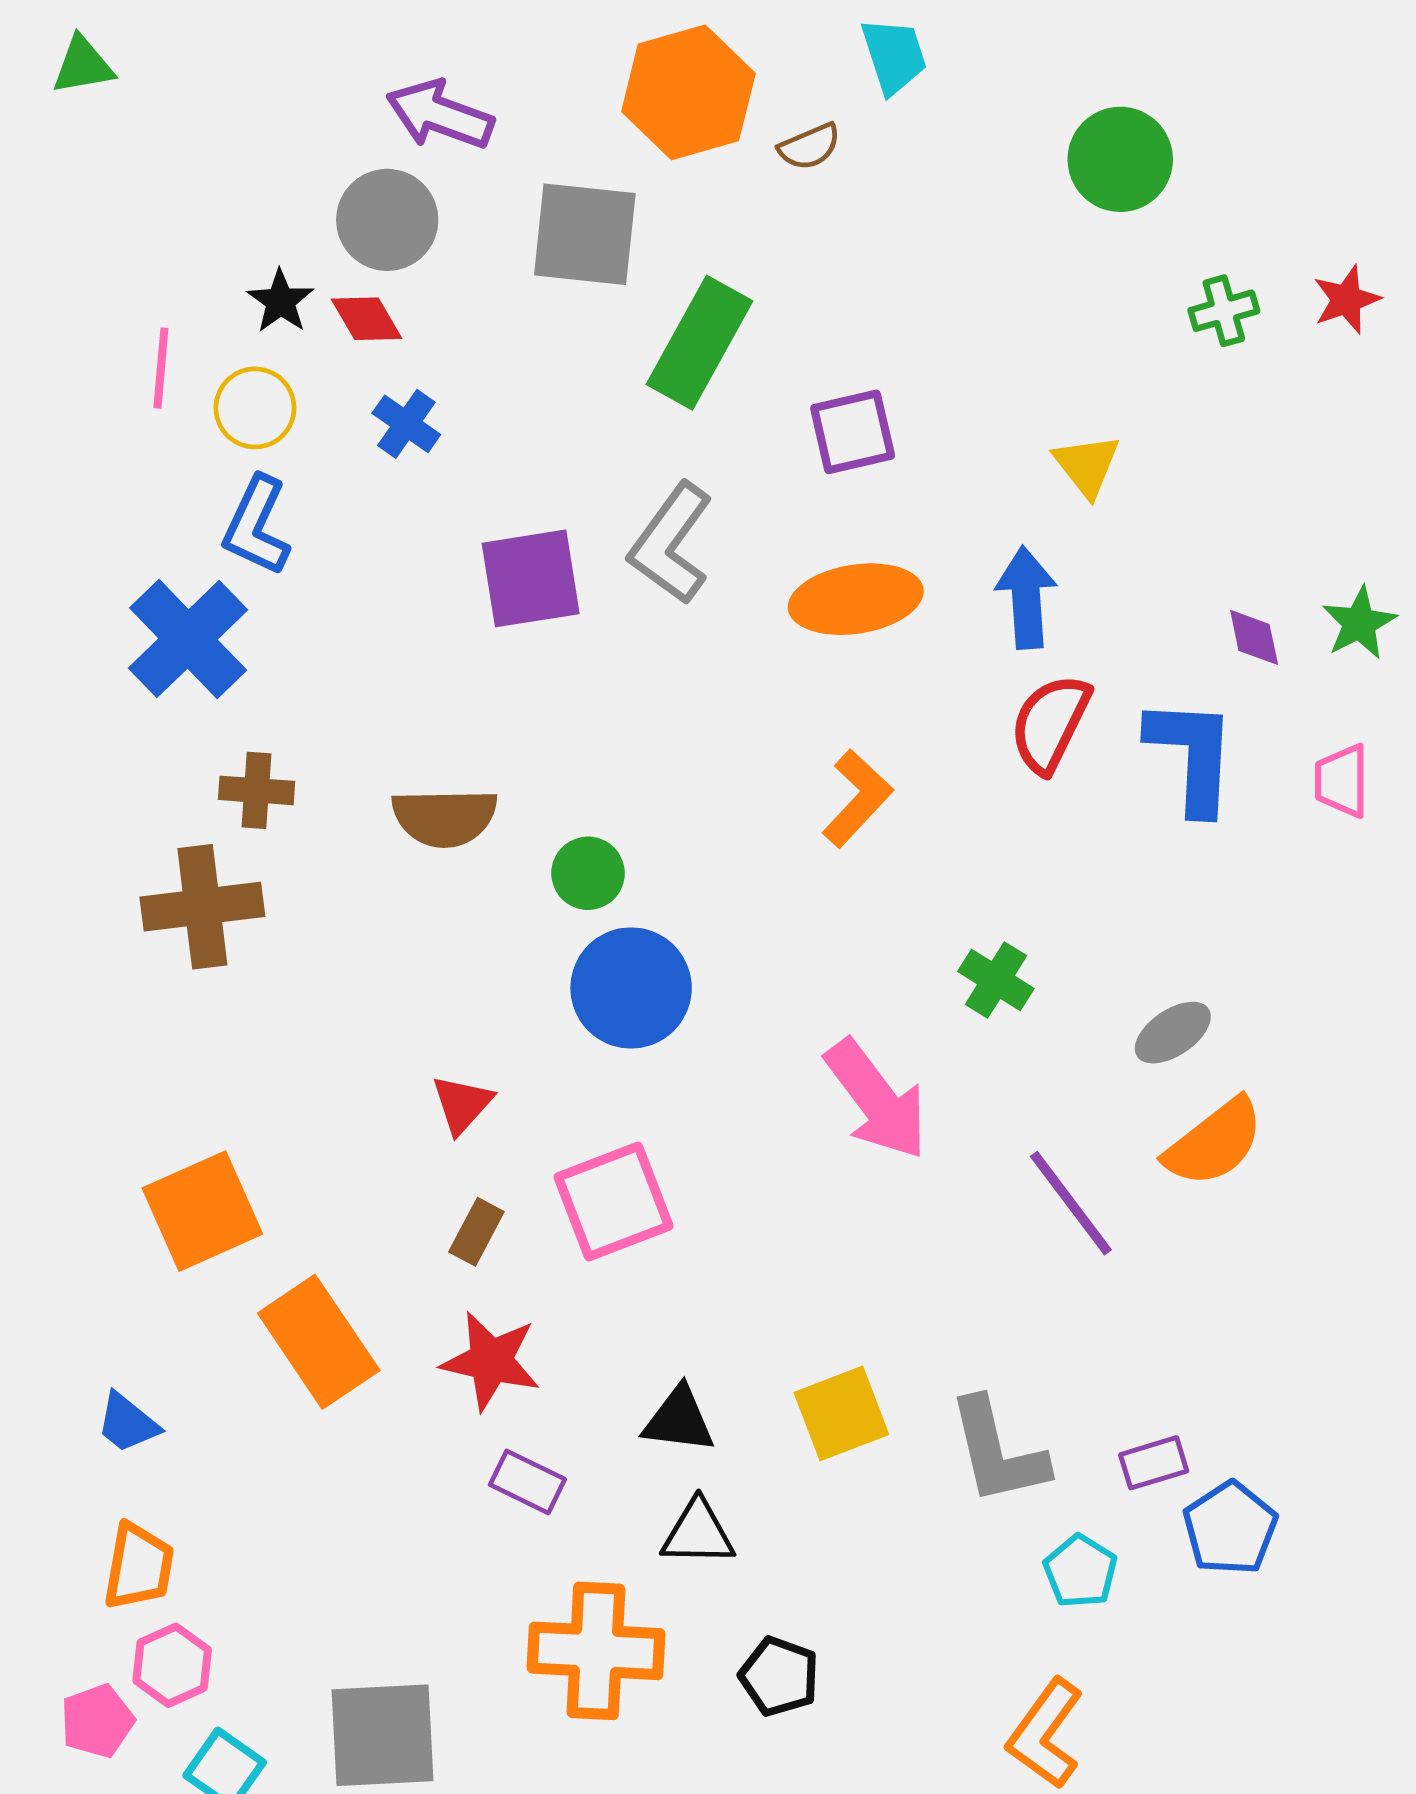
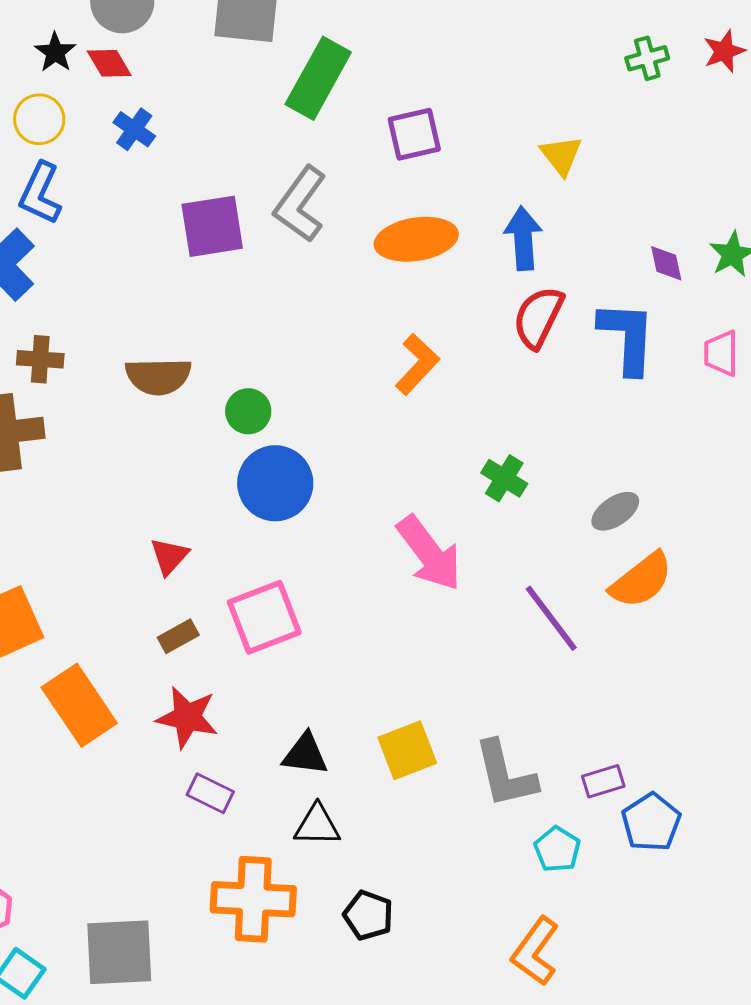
brown rectangle: (476, 1232) -> (178, 636), turned 33

